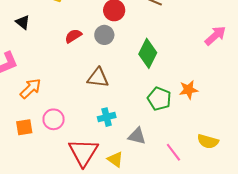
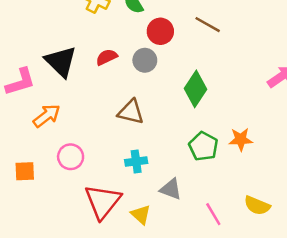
black triangle: (23, 22) -> (61, 62), moved, size x1.8
orange square: (24, 127) -> (25, 171), moved

